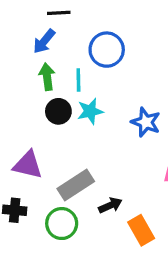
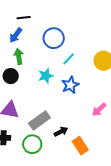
cyan line: (78, 80) -> (69, 59), moved, turned 48
black circle: (58, 111) -> (11, 76), moved
blue star: (146, 122) -> (70, 85), moved, turned 30

